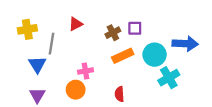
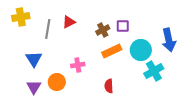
yellow cross: (27, 29) -> (21, 17), moved
gray line: (52, 44) -> (48, 29), moved
blue arrow: (185, 44) -> (169, 40), turned 75
orange circle: (76, 90) -> (57, 82), moved

